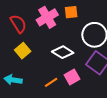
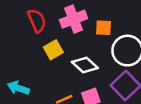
orange square: (71, 12) -> (104, 28), moved
yellow square: (23, 51) -> (53, 50), moved

